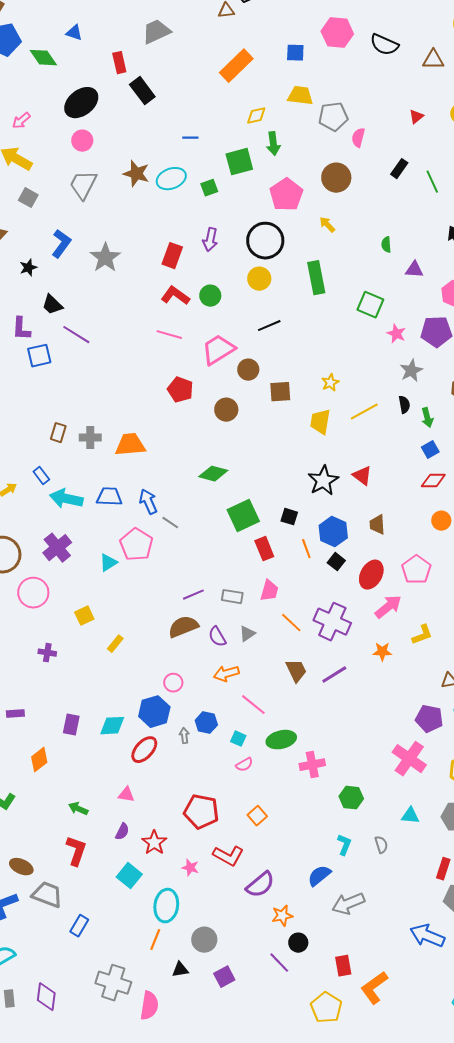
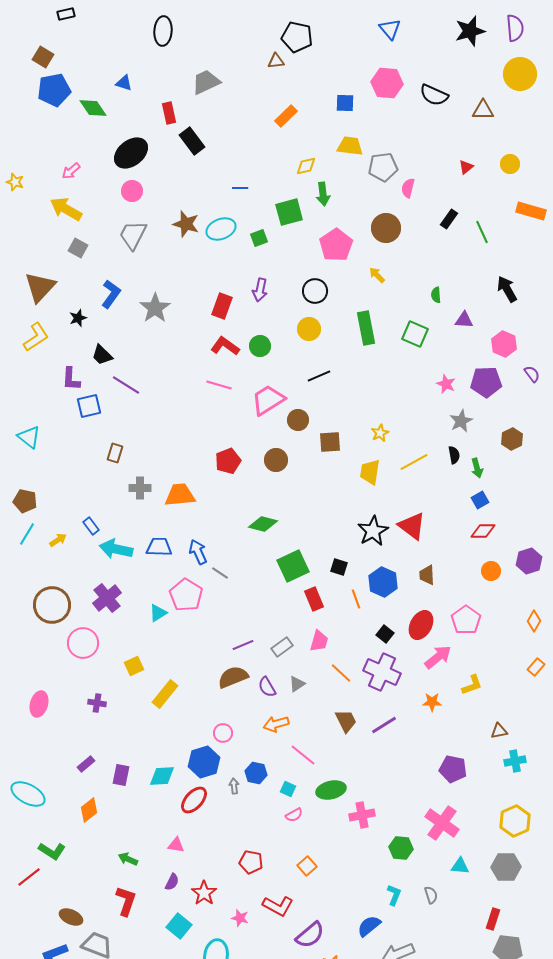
orange rectangle: (236, 66) -> (286, 116), size x0.7
black circle: (265, 241) -> (315, 291), size x0.7
green square: (370, 305) -> (415, 334), moved
red pentagon: (180, 390) -> (228, 461), moved, turned 30
brown rectangle: (58, 433) -> (115, 453), moved
red triangle: (362, 476) -> (412, 526), size x1.4
black square: (336, 562) -> (385, 634), moved
gray rectangle: (232, 597) -> (282, 647), turned -45
yellow rectangle: (115, 644) -> (165, 694), size x1.6
purple rectangle: (15, 714) -> (86, 764), moved, turned -36
purple pentagon: (429, 719) -> (453, 769), moved
pink cross: (409, 759) -> (442, 823), moved
red pentagon: (201, 812) -> (251, 862), size x0.7

